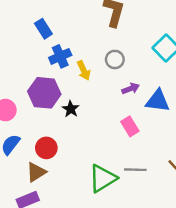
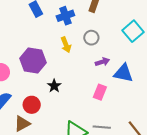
blue cross: (60, 56) -> (65, 16), moved
black star: (71, 109) -> (54, 86), moved
pink rectangle: (130, 126) -> (100, 92), turned 49

